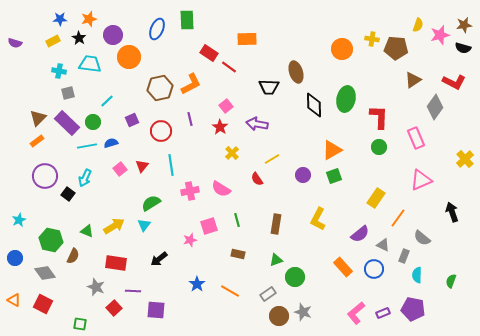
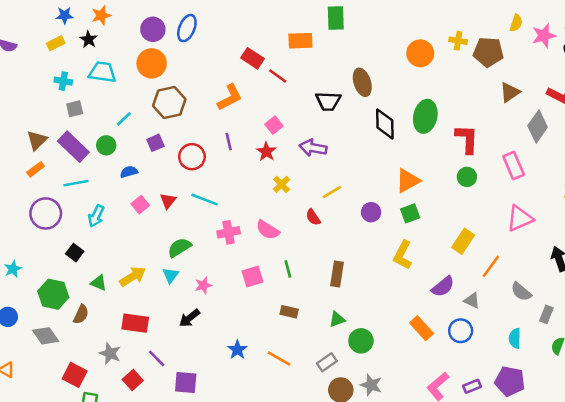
green rectangle: (187, 20) -> (336, 18), moved
purple circle: (113, 35) -> (153, 29), moved
brown hexagon: (160, 88) -> (169, 102), moved
cyan line: (87, 146) -> (76, 183), moved
cyan line: (171, 165) -> (205, 200), turned -60
black square: (68, 194) -> (75, 253), moved
yellow L-shape: (318, 219) -> (403, 255), moved
pink star: (190, 240) -> (203, 285), moved
gray rectangle: (404, 256) -> (546, 314), moved
purple line: (133, 291) -> (157, 358), turned 42
red square: (43, 304) -> (75, 375), moved

